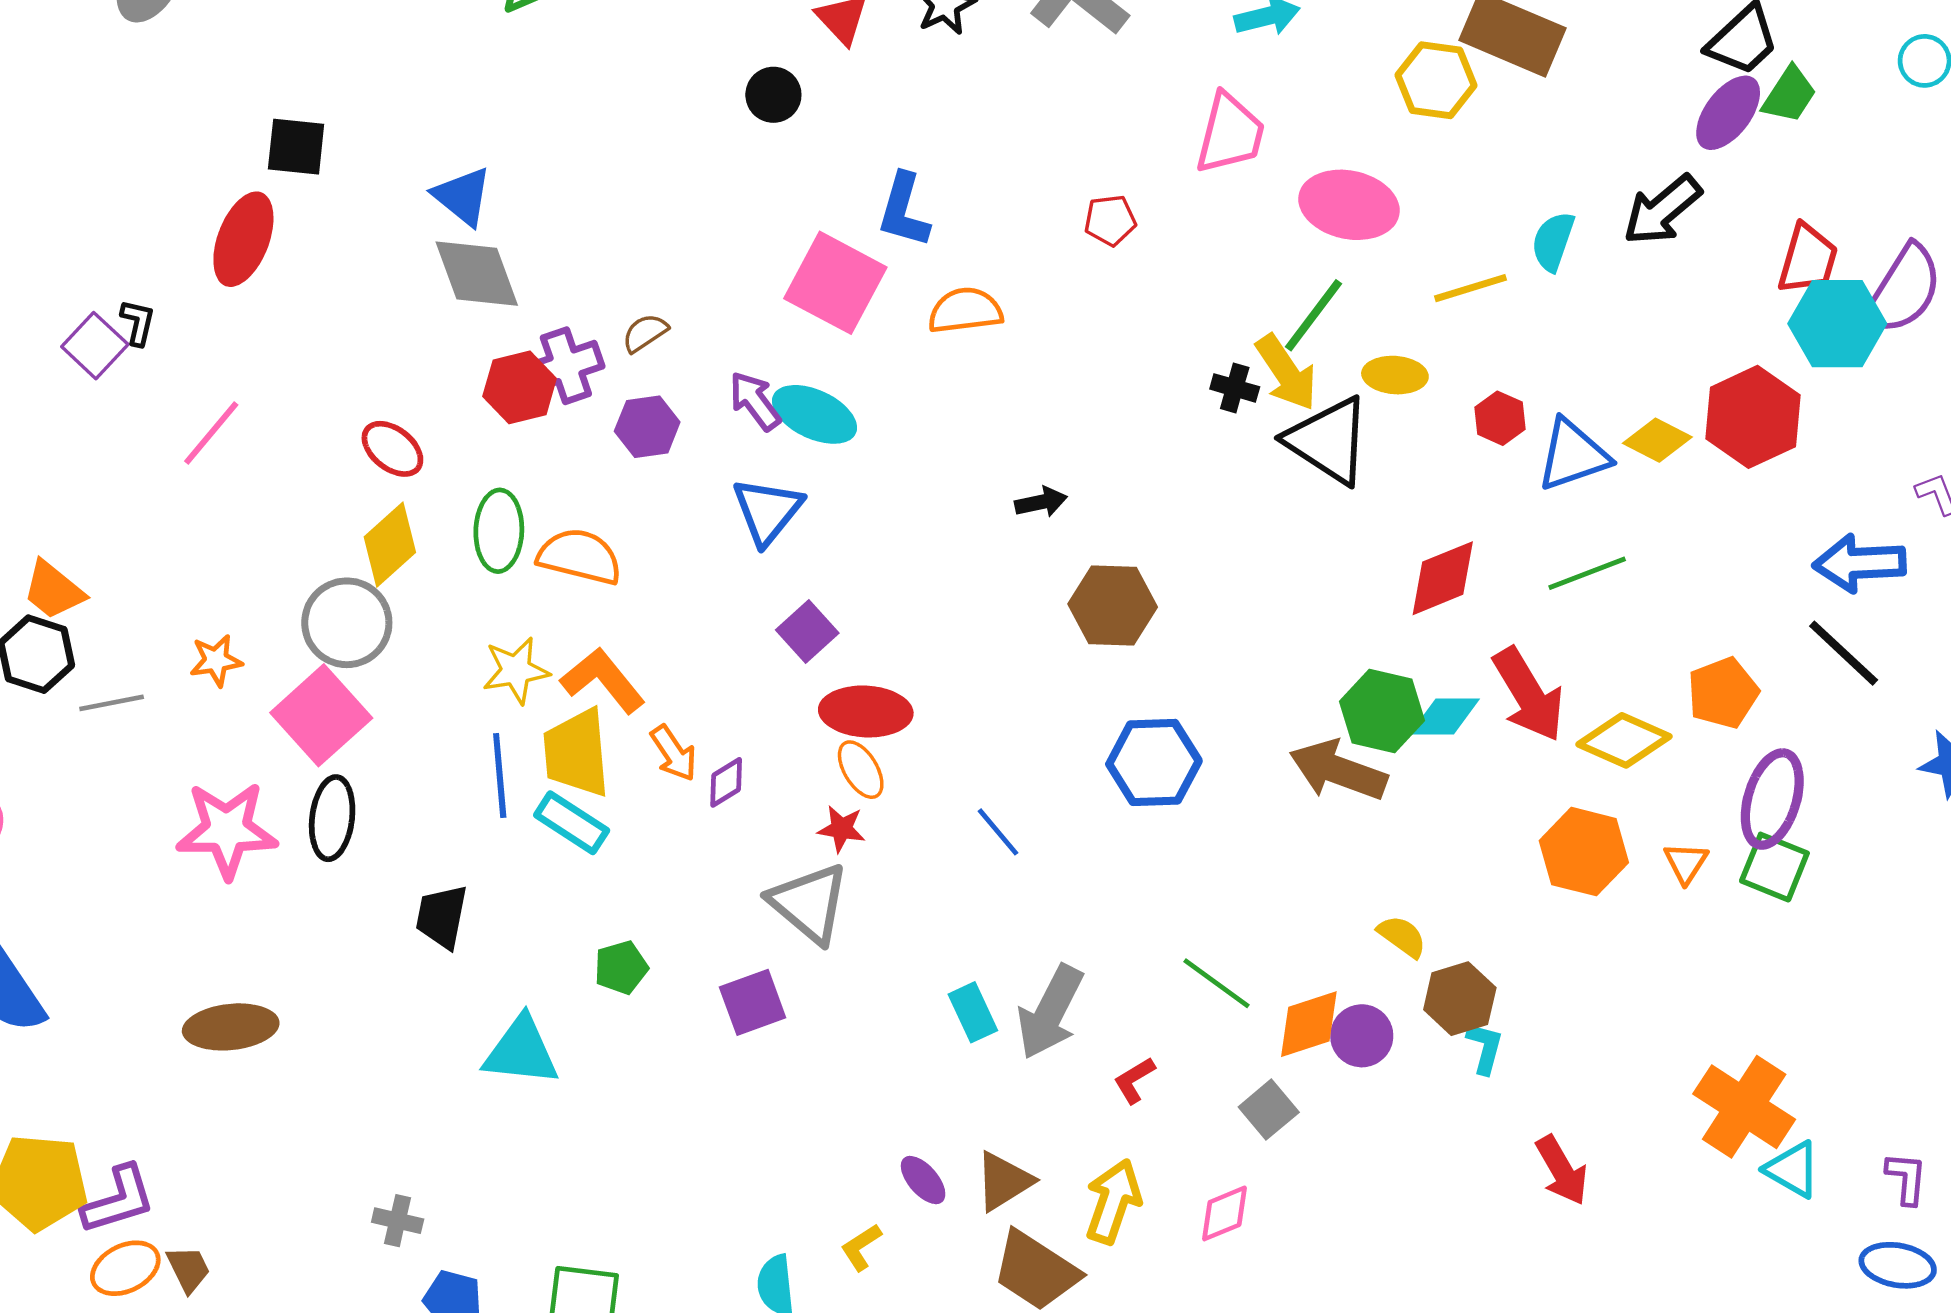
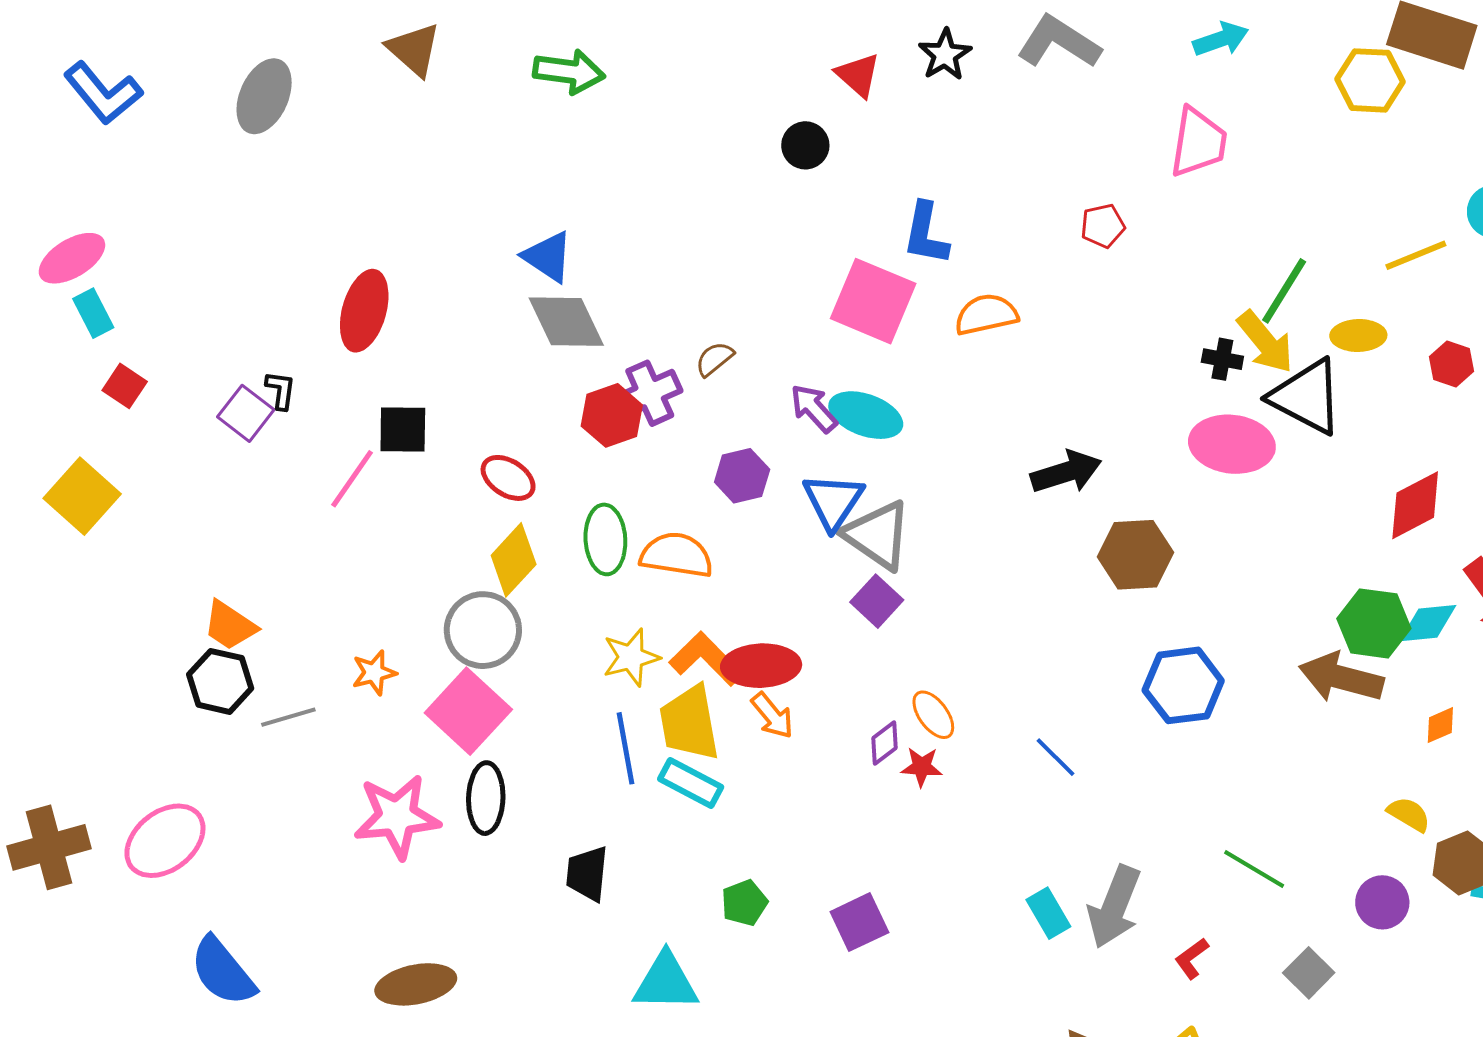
black square: (296, 147) -> (403, 430), moved
pink ellipse: (1349, 205) -> (1232, 444), moved
purple hexagon: (647, 427) -> (742, 476), moved
black arrow: (1041, 502) -> (1066, 472), size x1.6
red ellipse: (866, 711) -> (761, 666), moved
purple diamond: (726, 782) -> (884, 743), moved
gray triangle: (809, 903) -> (877, 535), moved
orange diamond: (1309, 1024) -> (1440, 725), moved, size x0.6

